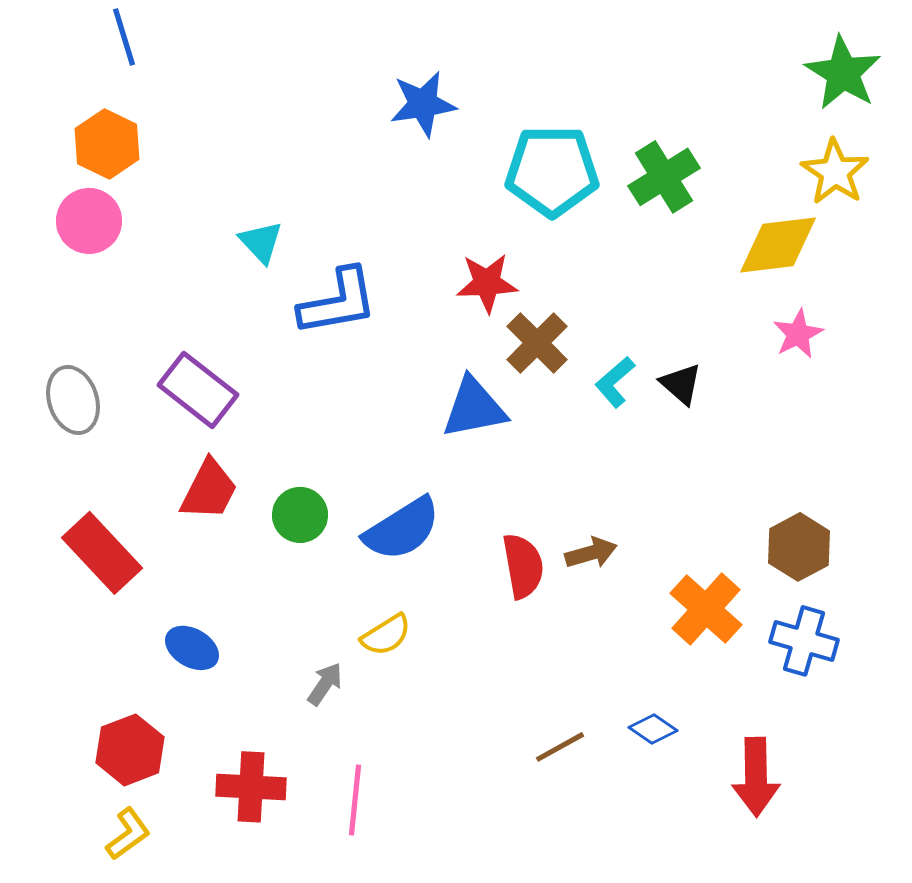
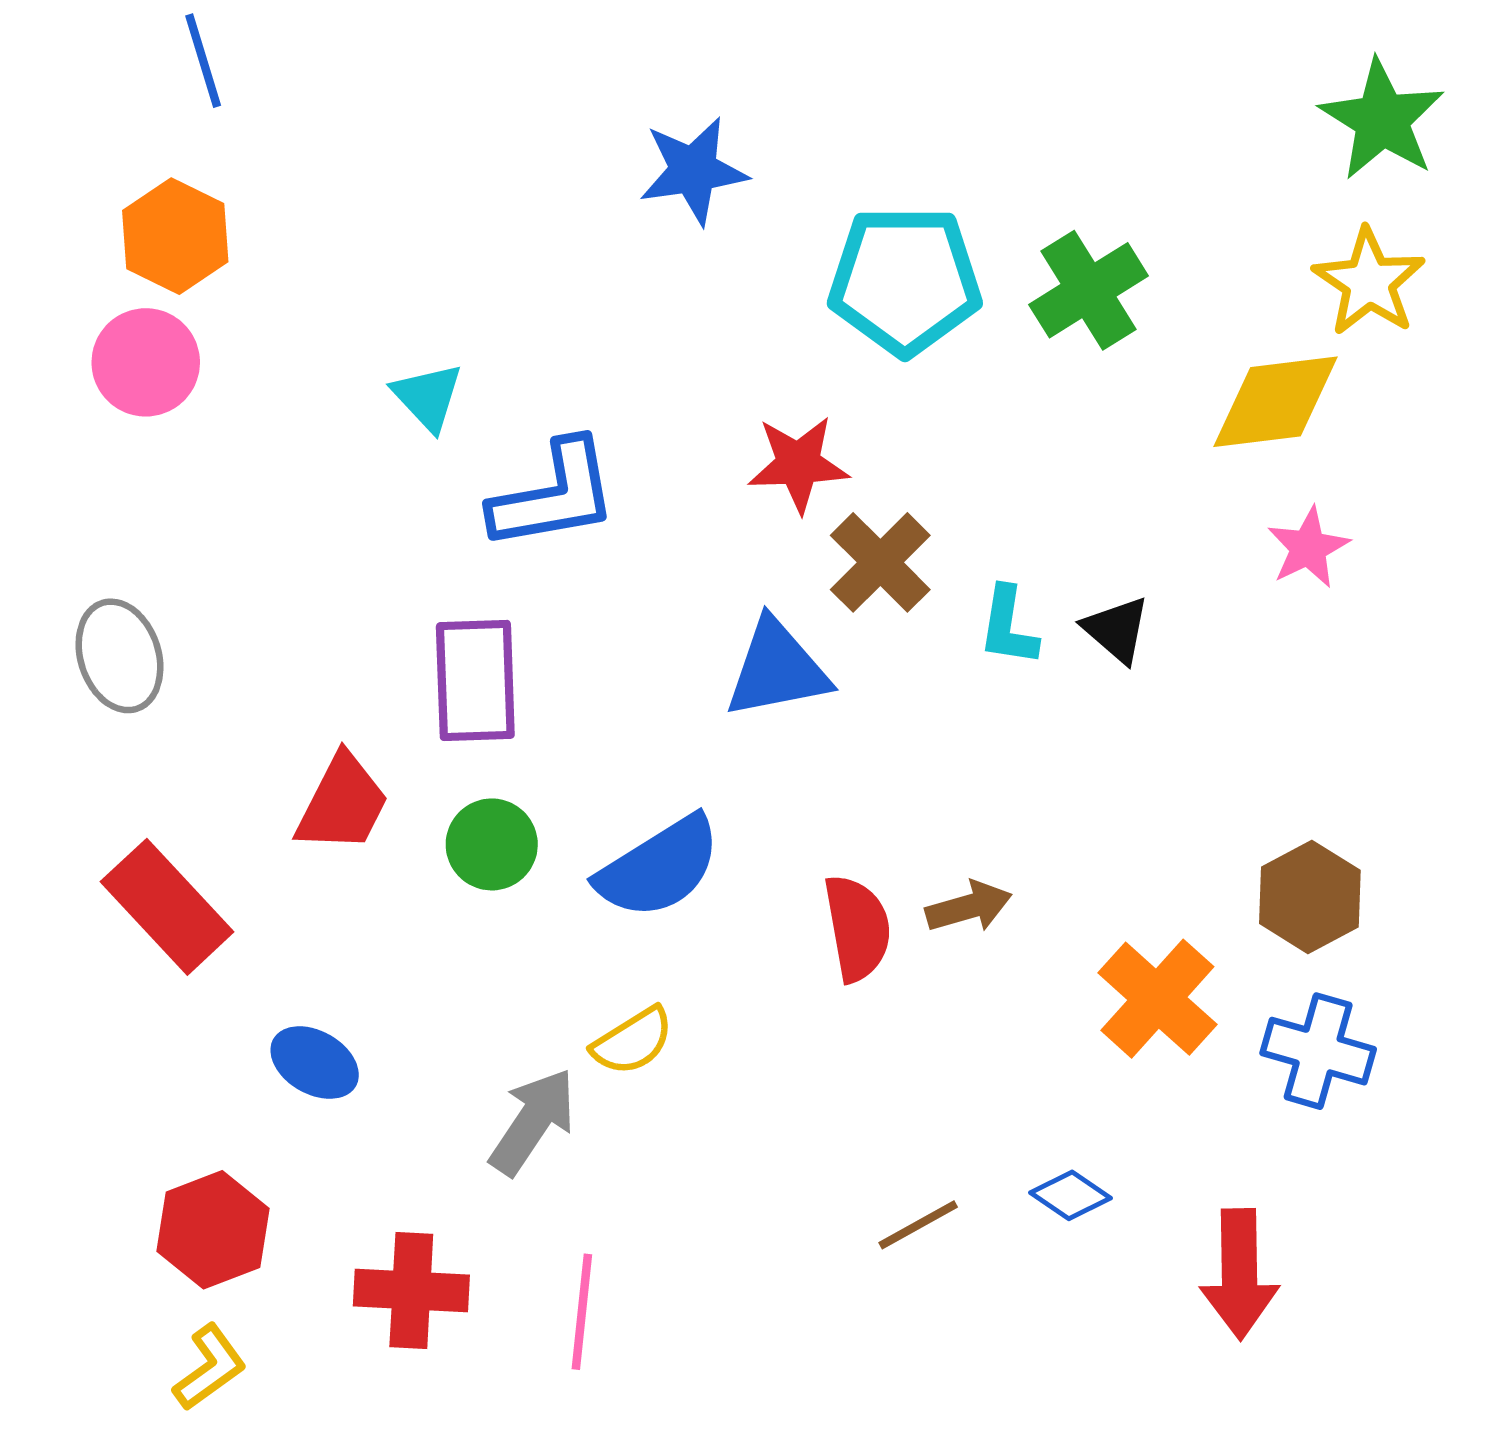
cyan L-shape: (615, 382) -> (1008, 626), turned -40
purple rectangle: (198, 390) -> (475, 680), moved, turned 50
gray arrow: (325, 684) -> (533, 1122), size x1.5

